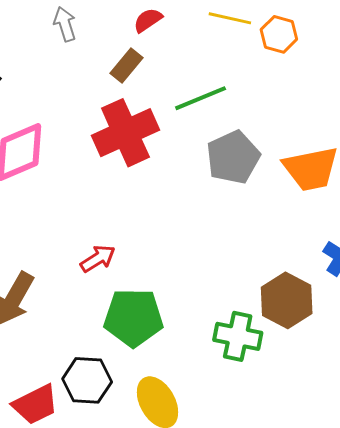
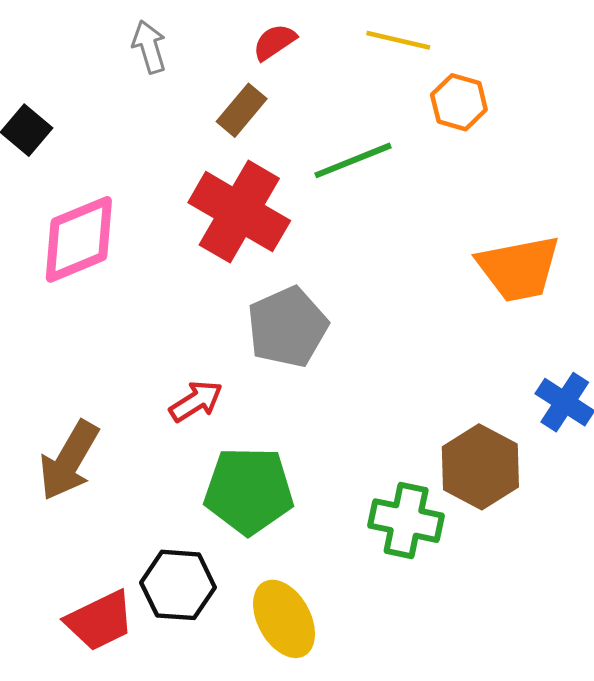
orange hexagon: (279, 34) -> (459, 102), moved
red cross: (125, 133) -> (239, 212), turned -36
gray pentagon: (233, 157) -> (287, 327), moved

